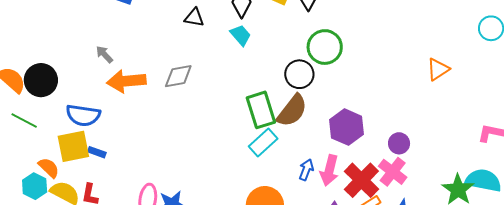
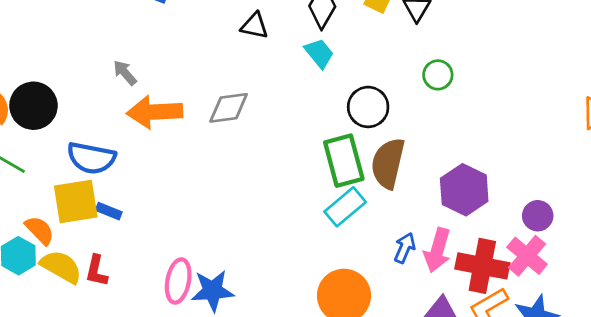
green circle: (325, 47) -> (438, 75), size x0.6
black circle: (299, 74) -> (368, 107), moved
brown semicircle: (292, 111) -> (388, 163), turned 153
red cross: (361, 180) -> (482, 266), turned -36

